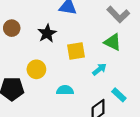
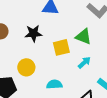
black star: (47, 33) -> (33, 33), turned 30
green triangle: (113, 42) -> (83, 36), moved

